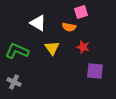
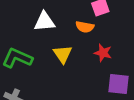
white triangle: (38, 23) -> (44, 22), turned -36

